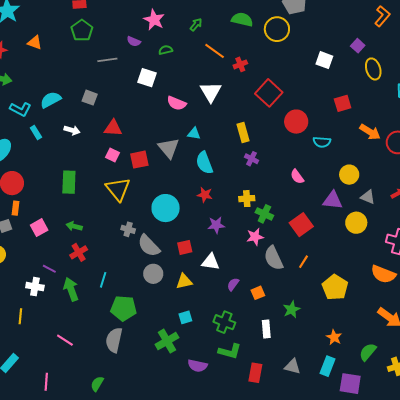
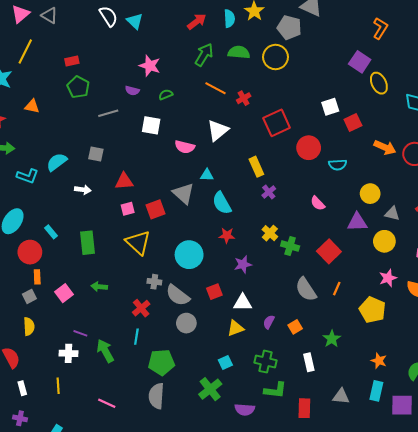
green arrow: (196, 25) -> (204, 55), moved, size x1.6
purple square: (358, 46) -> (360, 62), size x1.5
white square: (324, 60) -> (330, 107), moved, turned -30
white triangle: (211, 92) -> (218, 130), turned 30
red square: (269, 93) -> (277, 123), turned 32
cyan rectangle: (36, 133) -> (51, 232), moved
pink square: (113, 155) -> (128, 209), turned -32
purple cross: (251, 159) -> (269, 192), turned 32
yellow cross: (247, 199) -> (270, 233), turned -35
pink star: (255, 237) -> (388, 278), moved
red cross: (79, 252) -> (141, 308), moved
yellow triangle: (184, 281) -> (235, 328), moved

